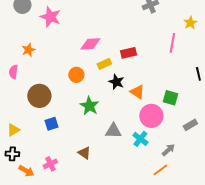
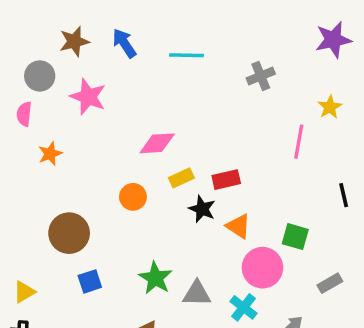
red rectangle: (128, 53) -> (226, 180), moved
pink semicircle: (13, 72) -> (24, 114), moved
green star: (89, 106) -> (155, 278), moved

